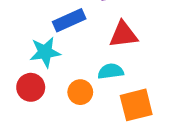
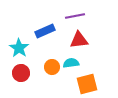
cyan star: (45, 52) -> (19, 48), moved, turned -30
orange circle: (80, 92) -> (52, 67), moved

